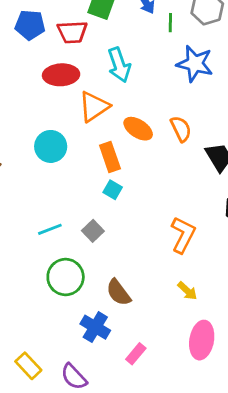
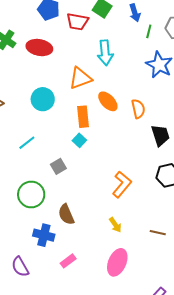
red ellipse: (61, 75) -> (39, 48), moved
cyan line: (50, 229) -> (27, 143), moved, turned -30
blue cross: (95, 327) -> (44, 235), turned -30

